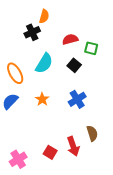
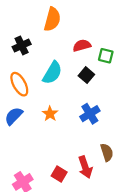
orange semicircle: (44, 16) -> (52, 19), size x1.5
black cross: (32, 32) -> (22, 45), moved

